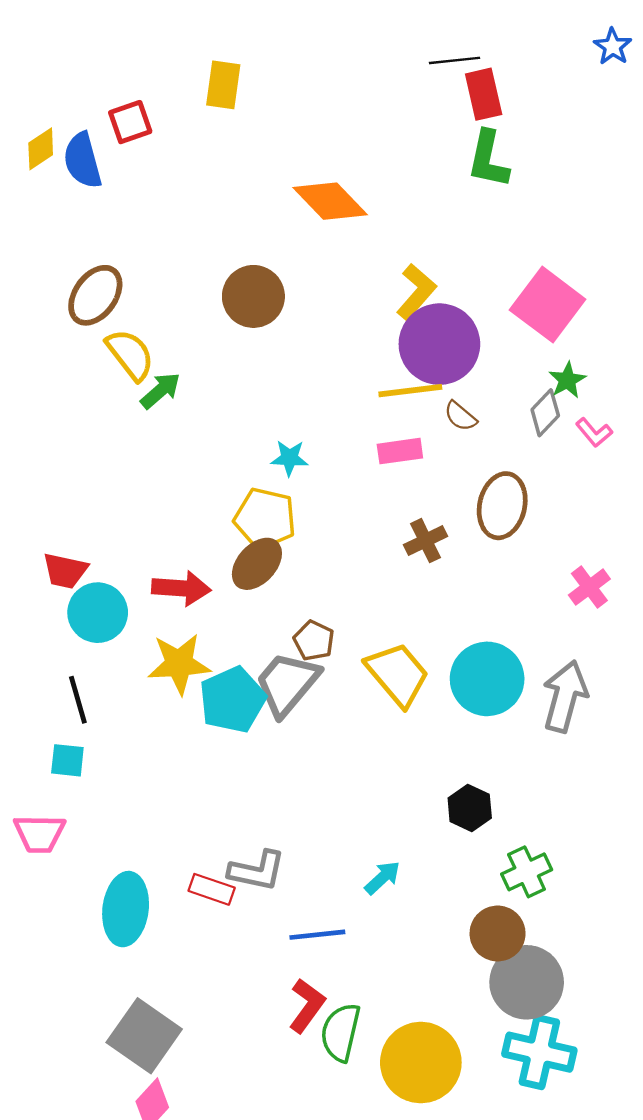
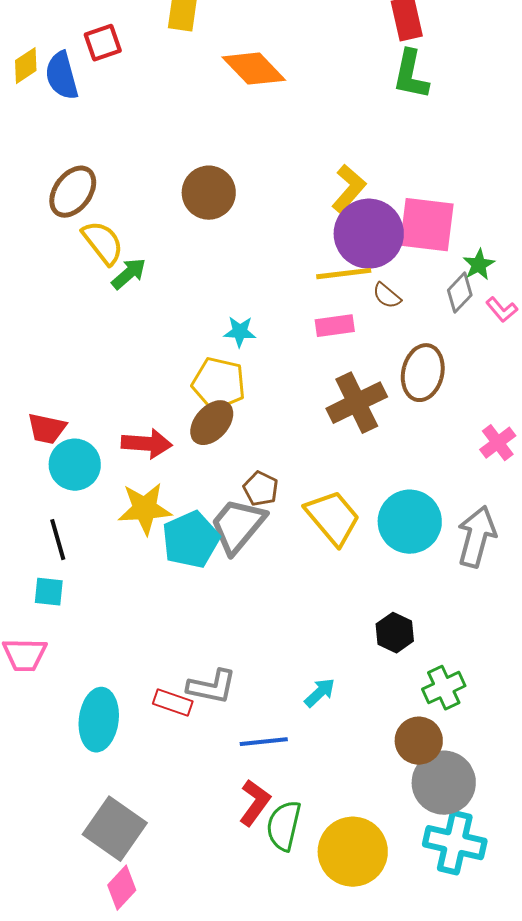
orange diamond: (330, 201) -> (254, 69), moved
pink square: (548, 305) -> (427, 225), moved, turned -30
brown cross: (425, 541) -> (357, 403), size x1.6

